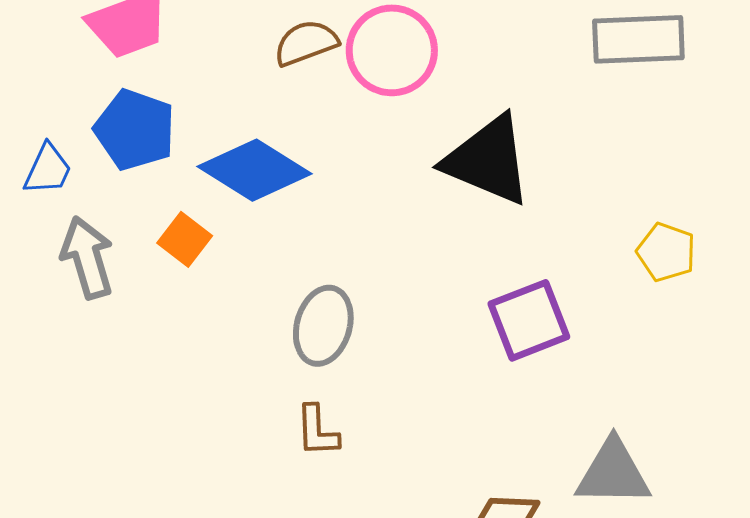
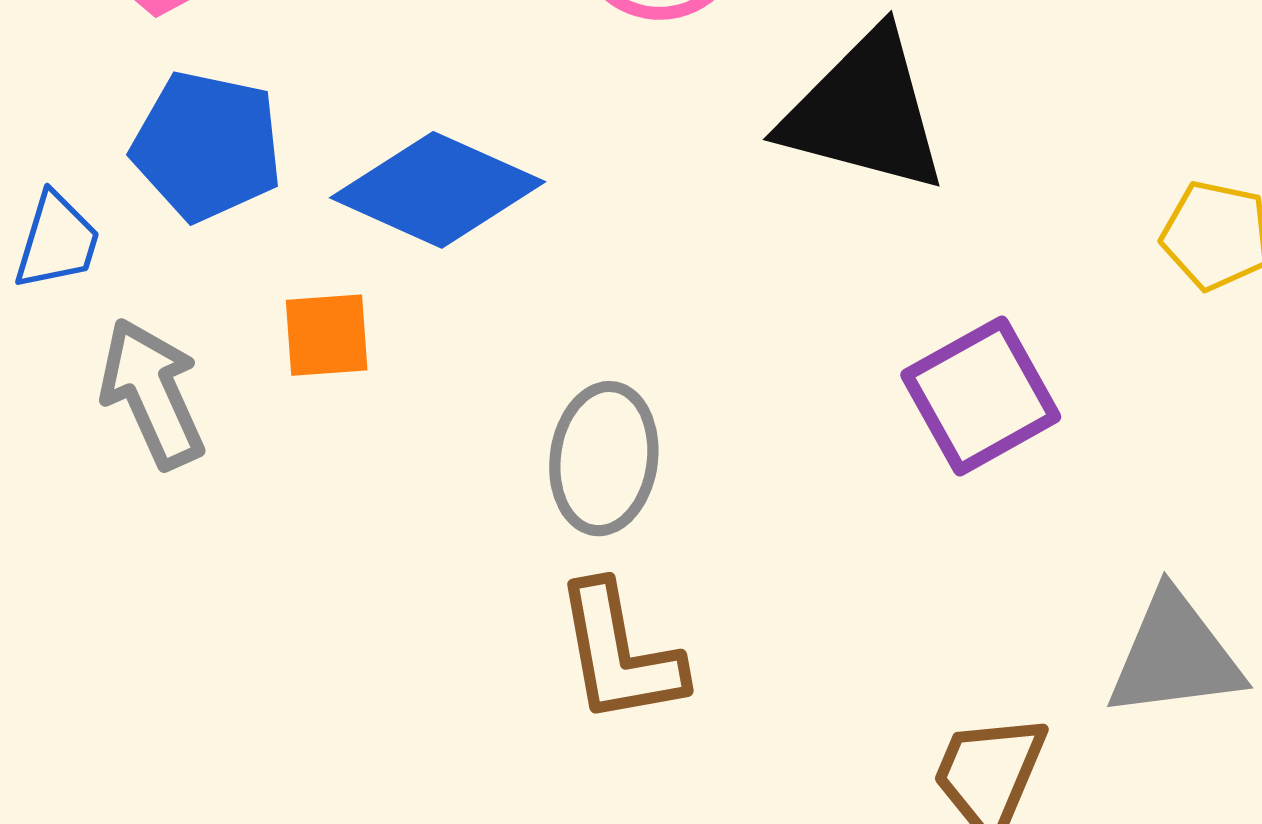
orange square: (185, 239) -> (327, 335), turned -34
brown L-shape: (317, 431) -> (619, 654), size x1.5

